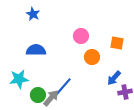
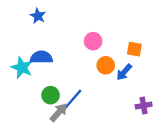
blue arrow: (114, 78) -> (124, 72), moved
cyan star: (19, 79) -> (22, 68), moved, turned 30
green circle: (38, 95) -> (51, 95), moved

